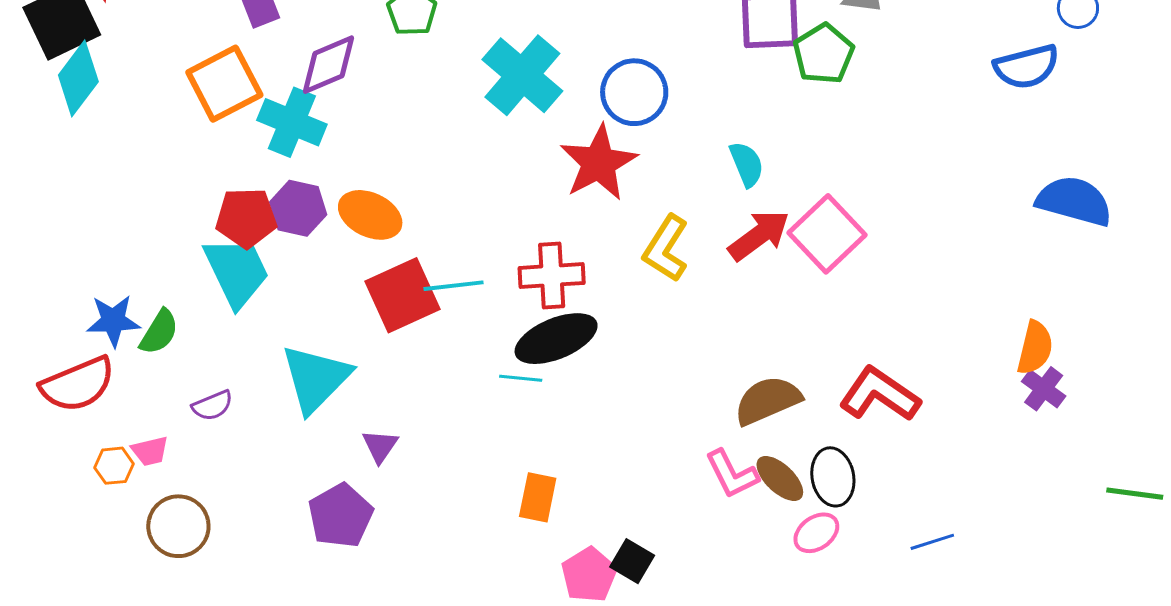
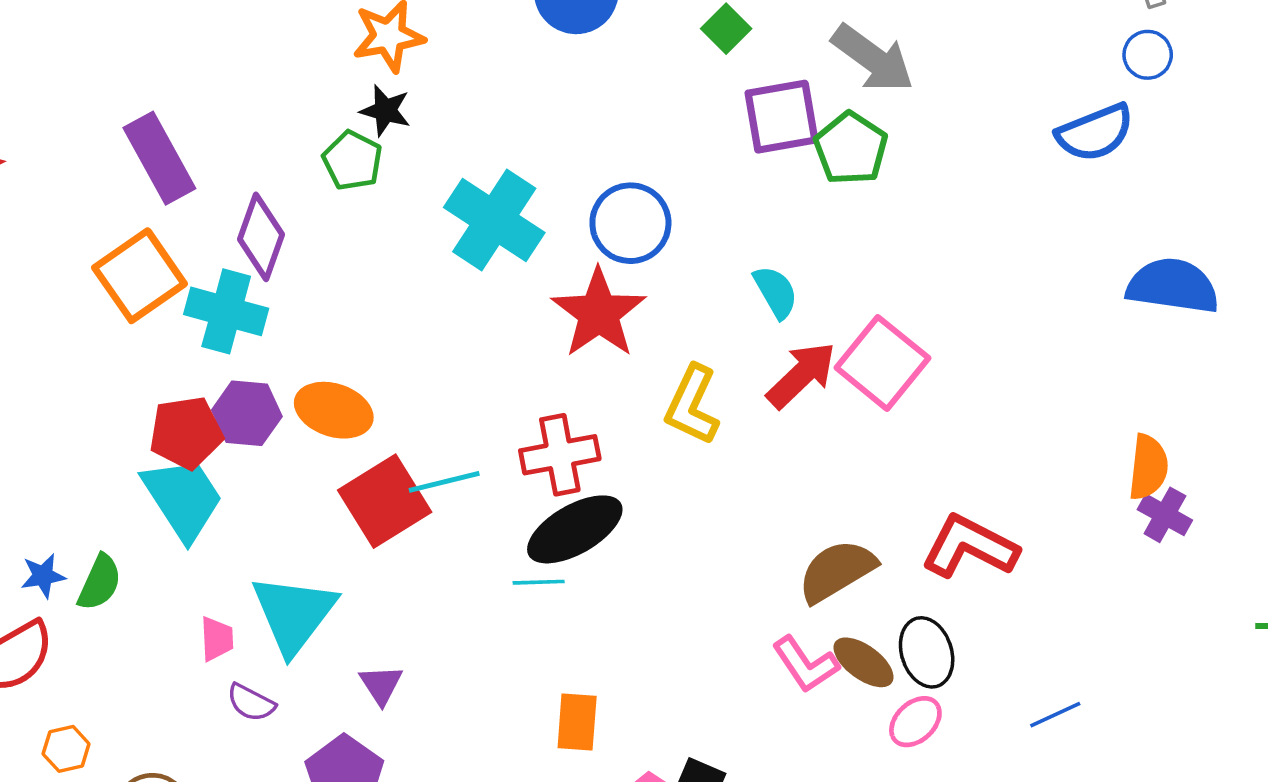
purple diamond: (328, 65) -> (261, 237), turned -40
blue star: (113, 321) -> (43, 576), size x0.7
purple semicircle: (212, 406) -> (251, 703), moved, turned 57
pink trapezoid: (150, 451) -> (217, 639), moved, turned -72

